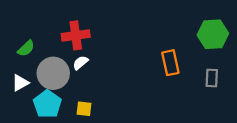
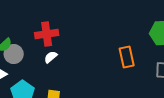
gray circle: (53, 73) -> (14, 54), moved, size x0.7

